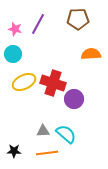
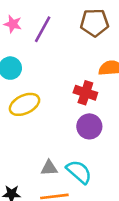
pink star: (15, 29) -> (13, 24), moved
red cross: (53, 83) -> (85, 93), moved, size x0.7

